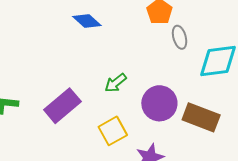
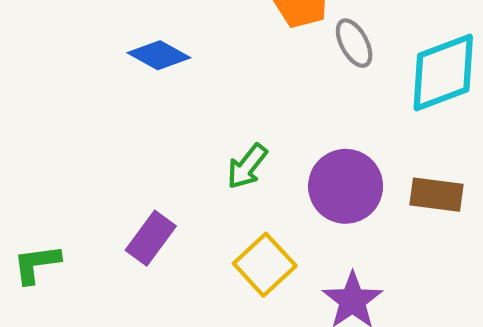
purple rectangle: (62, 106) -> (151, 238), size x0.7
brown rectangle: (201, 117) -> (436, 195), size x0.7

